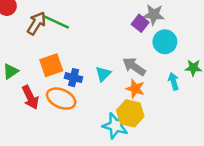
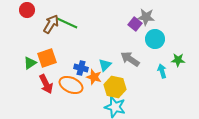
orange square: (51, 65) -> (47, 58), moved
orange star: (135, 89) -> (94, 77), moved
yellow hexagon: (130, 113) -> (115, 87), moved

